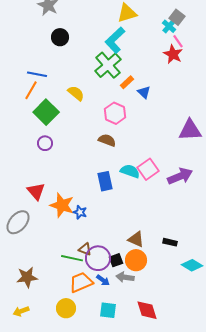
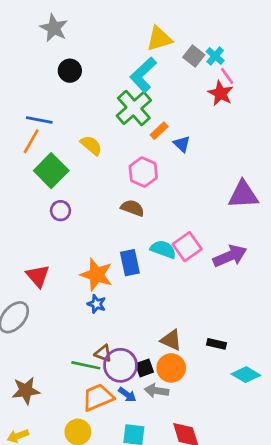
gray square: (177, 17) -> (194, 56), moved
purple circle: (45, 143) -> (61, 211), moved
orange star: (62, 205) -> (97, 275), moved

